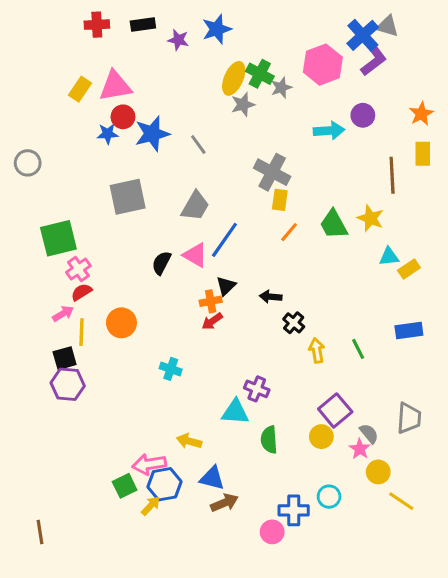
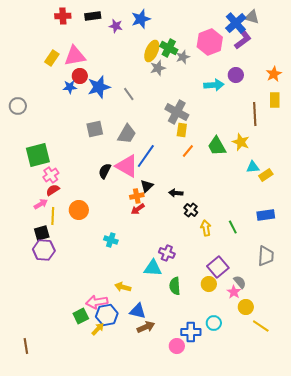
gray square: (128, 197) -> (95, 129), moved, size x0.7
pink triangle: (195, 255) -> (127, 166), size x1.4
gray trapezoid: (409, 418) -> (266, 256), moved

